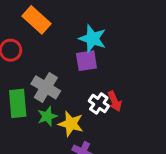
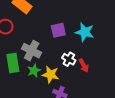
cyan star: (93, 39) -> (85, 32), moved
red arrow: (115, 101) -> (84, 65), moved

